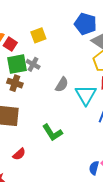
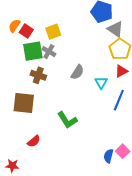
yellow square: (38, 35) -> (53, 32), moved
brown cross: (15, 83) -> (38, 75), moved
cyan triangle: (86, 95) -> (101, 83), size x0.6

